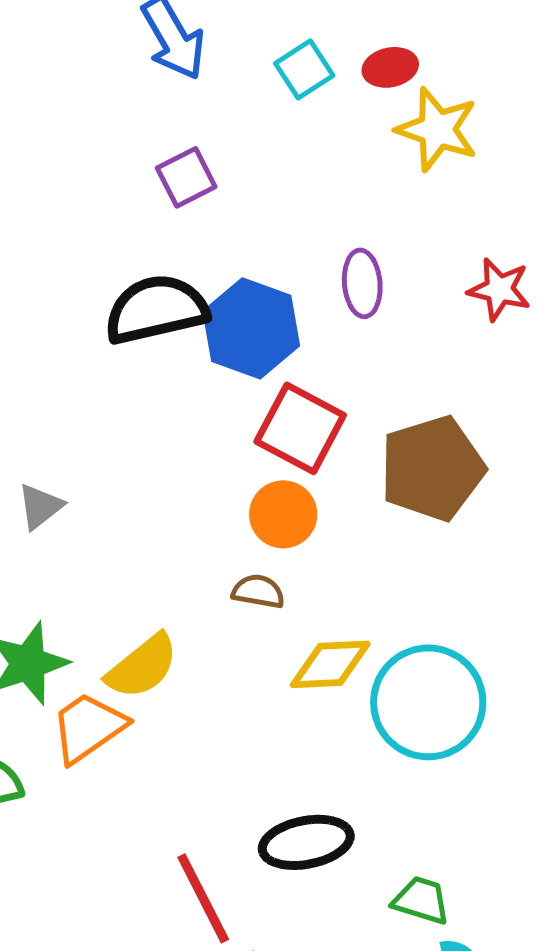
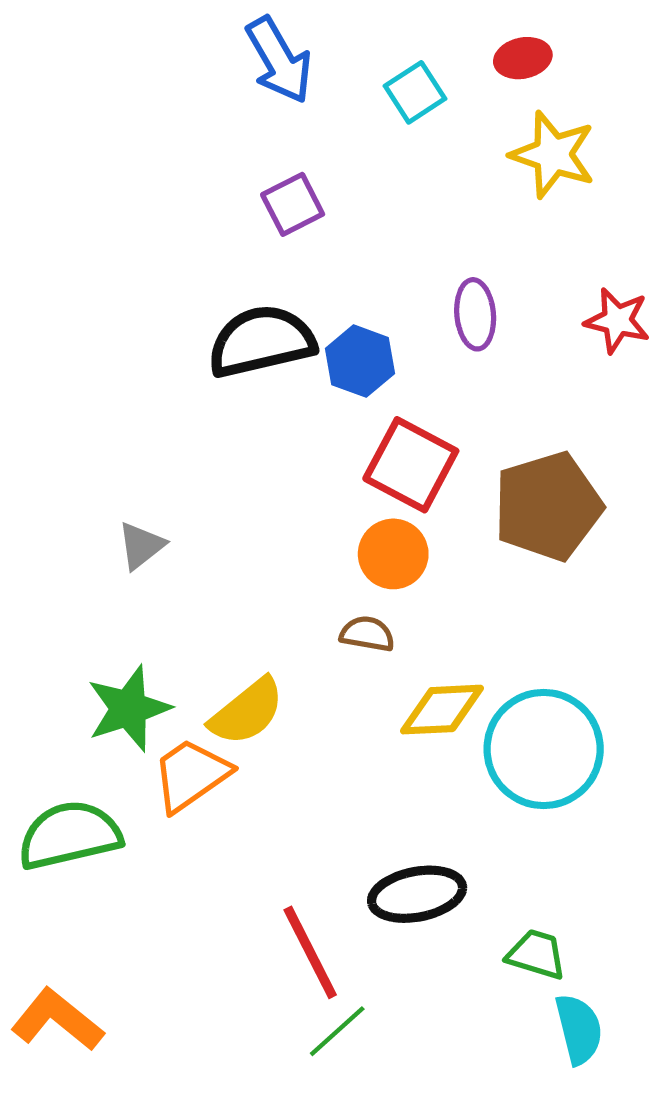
red ellipse: (390, 67) -> (523, 58), moved
blue hexagon: (251, 328) -> (360, 361), size x0.7

